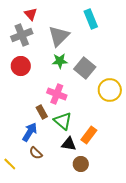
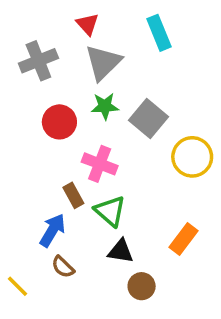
red triangle: (31, 14) -> (87, 24), moved
red circle: (21, 66) -> (59, 122), moved
orange rectangle: (89, 135) -> (183, 239), moved

